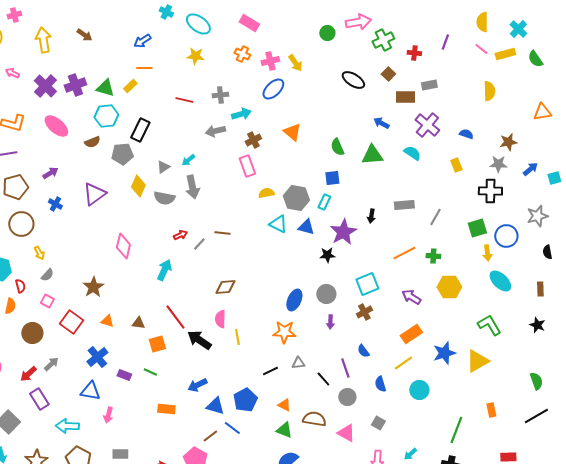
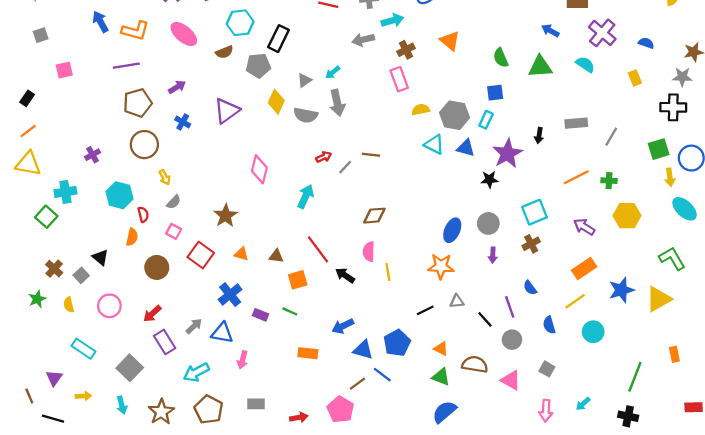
black arrow: (199, 340) -> (345, 275), size x0.7
gray arrow: (51, 364) -> (194, 326), moved
cyan arrow: (67, 426) -> (196, 372), turned -30

